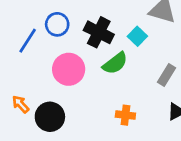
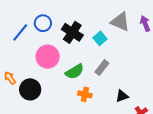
green semicircle: (115, 63) -> (75, 72), moved
gray rectangle: (166, 75) -> (102, 68), moved

